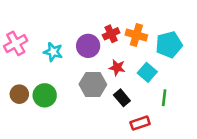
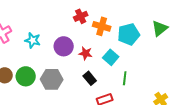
red cross: (111, 34) -> (81, 16), moved
purple circle: (88, 46) -> (64, 46), moved
gray hexagon: (93, 84) -> (52, 79), moved

